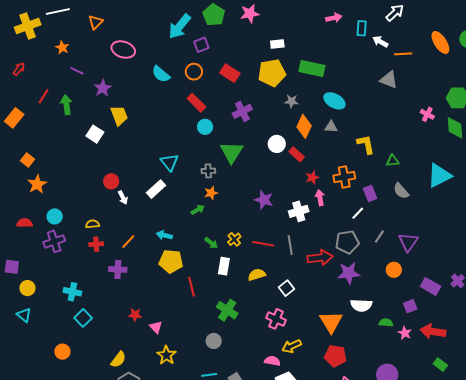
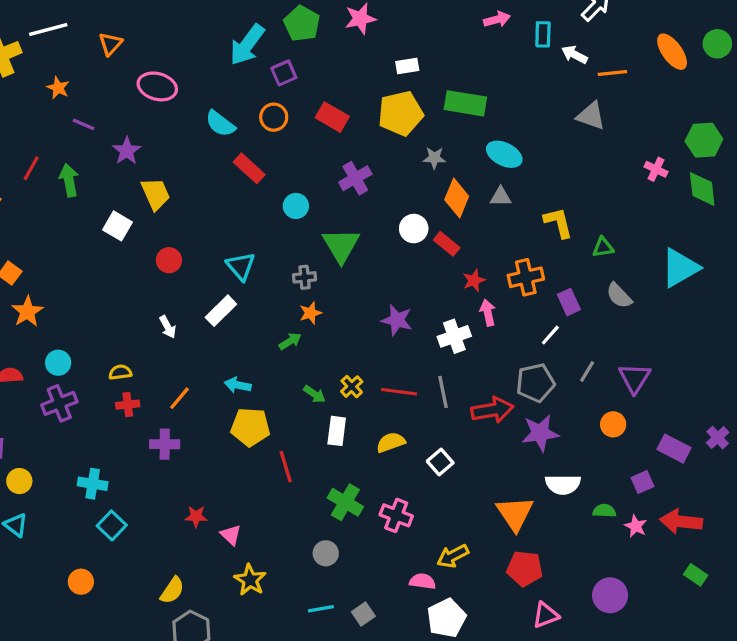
red rectangle: (196, 103) -> (249, 168), moved
red circle: (111, 181) -> (169, 260), moved
pink cross: (276, 319) -> (396, 515), moved

